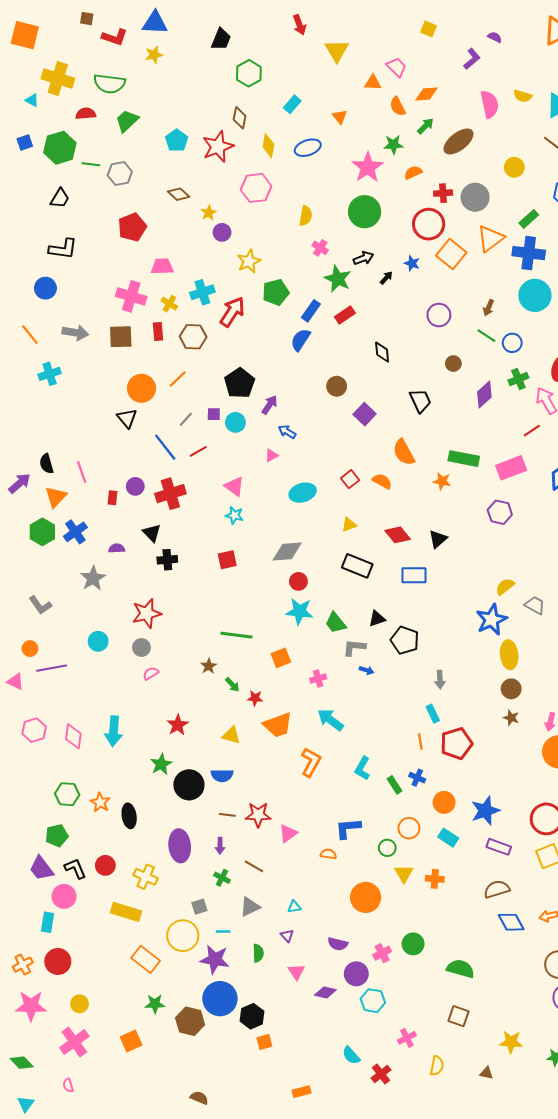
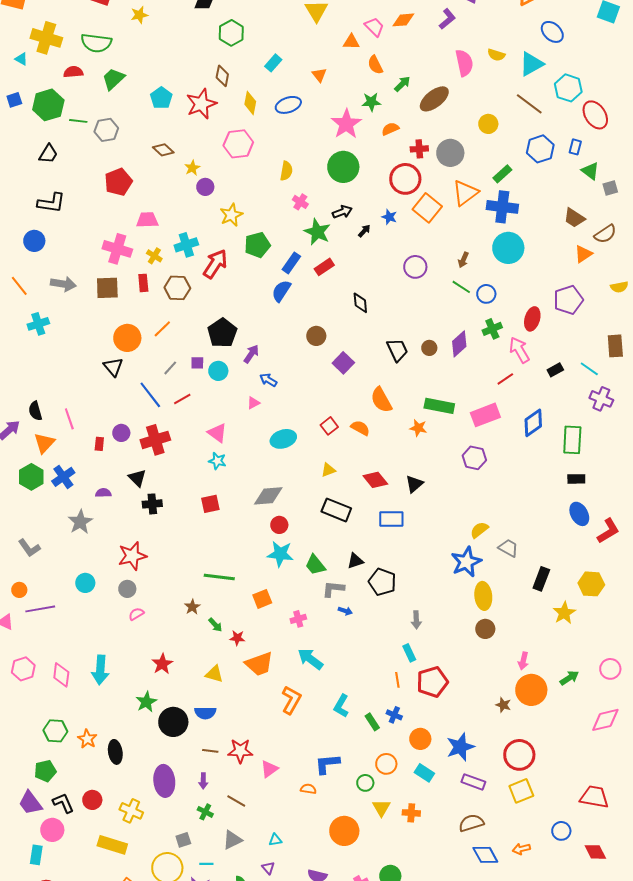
orange diamond: (427, 94) -> (403, 20), moved
brown circle: (453, 364) -> (429, 348), moved
brown star: (511, 718) -> (503, 705), moved

